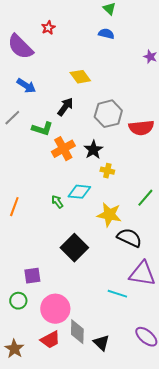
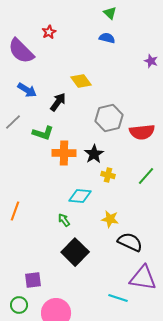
black arrow: (65, 107) -> (58, 102), moved
orange cross: (63, 149) -> (64, 153), turned 30
green line: (145, 198) -> (146, 176), moved
green arrow: (57, 202) -> (64, 220), moved
yellow star: (109, 215) -> (110, 219), size x0.7

